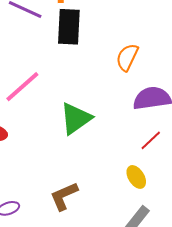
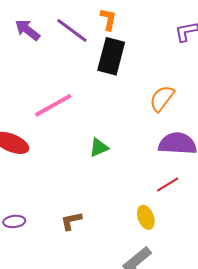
green triangle: (76, 118) -> (99, 148), size x0.6
brown L-shape: (64, 196) -> (71, 221), size x0.7

